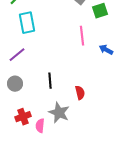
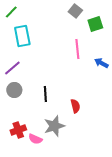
gray circle: (15, 84) -> (14, 90), moved
gray star: (59, 113) -> (54, 126), turned 30
pink semicircle: (40, 126) -> (35, 139), turned -72

